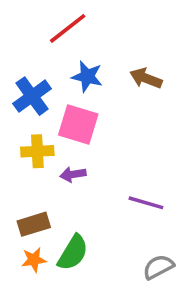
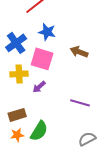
brown arrow: (146, 78) -> (79, 52), moved
purple arrow: (73, 174) -> (39, 87), turned -32

